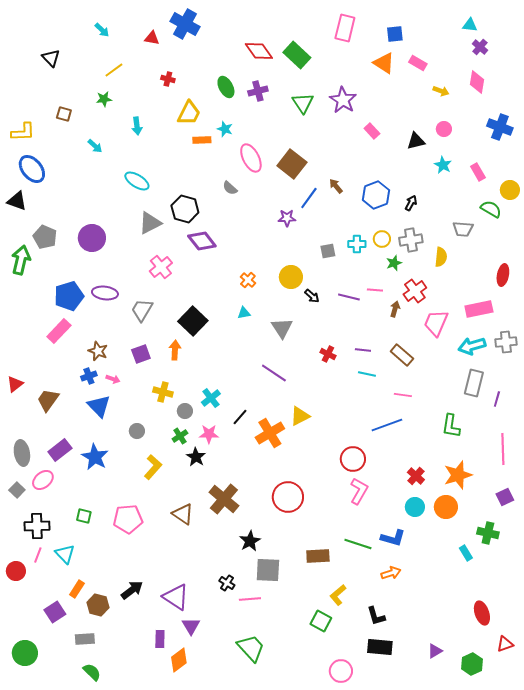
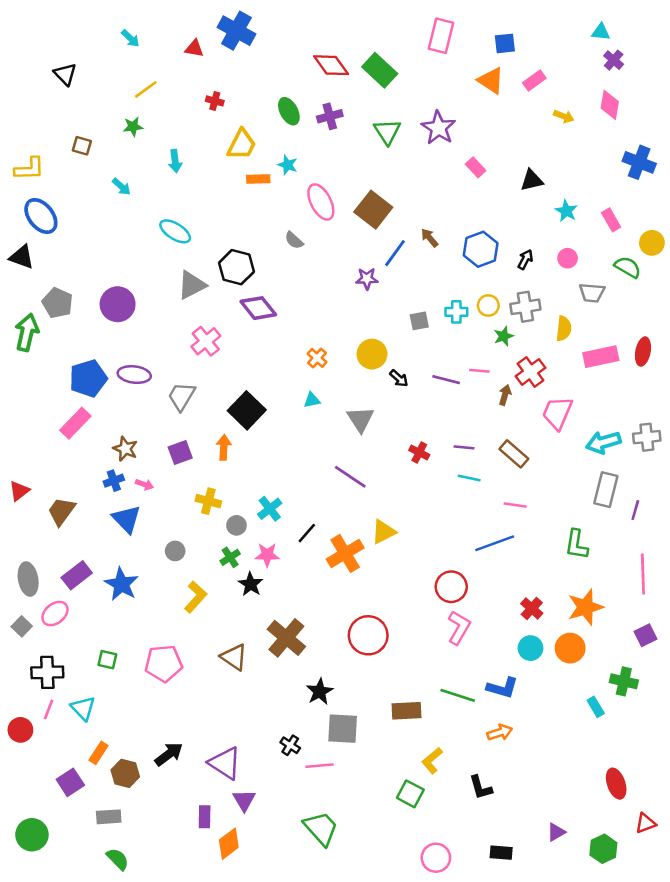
pink rectangle: (418, 63) -> (534, 81), turned -66
pink circle: (444, 129) -> (568, 258), moved
pink rectangle: (479, 309) -> (601, 357), moved
black rectangle: (380, 647) -> (501, 853), moved, size x0.7

